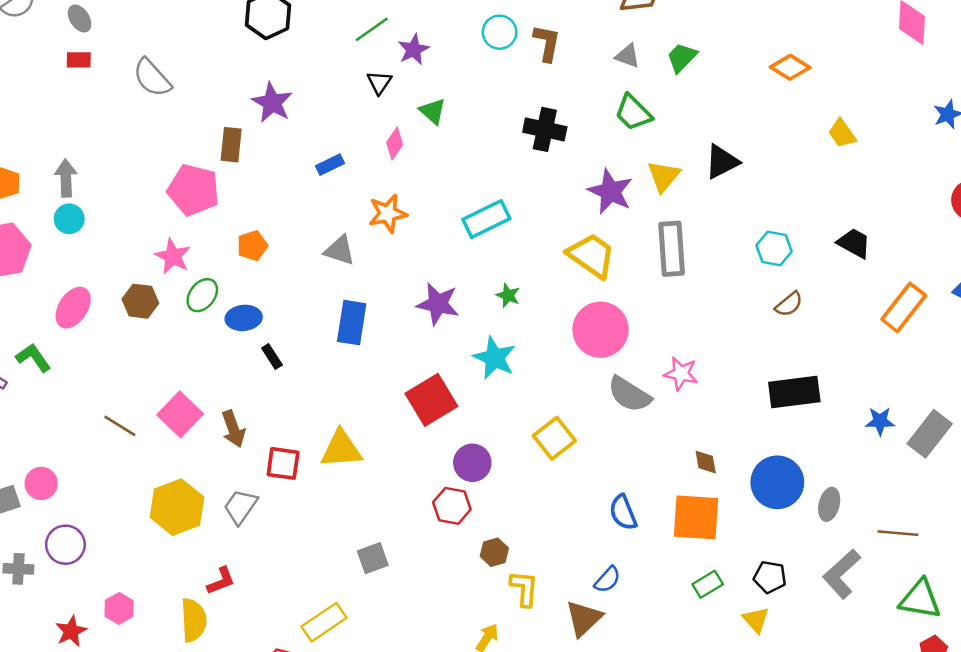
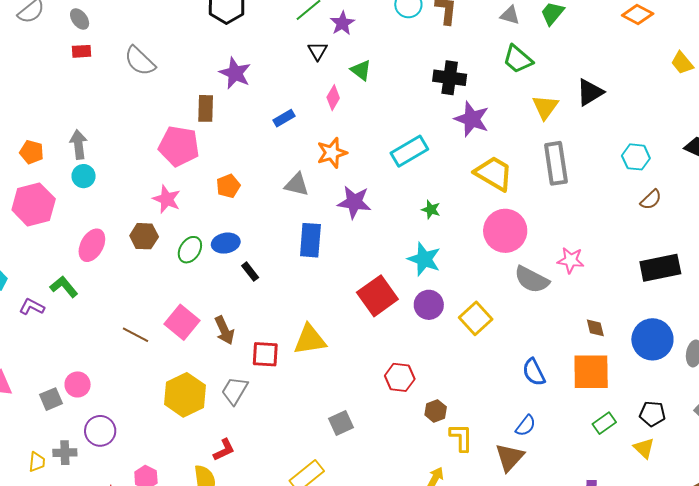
purple star: (610, 191) -> (472, 119), moved
green ellipse: (202, 295) -> (190, 250), moved
purple star: (438, 304) -> (354, 202), moved
purple circle: (472, 463) -> (429, 305), moved

